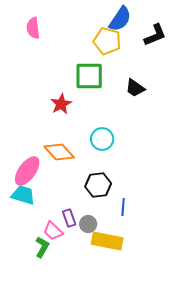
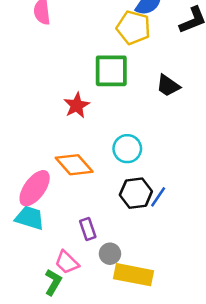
black hexagon: (98, 185) -> (136, 193), moved
blue line: (123, 207) -> (158, 197), moved, turned 30
purple rectangle: (69, 218) -> (88, 229), moved

